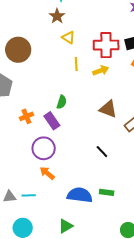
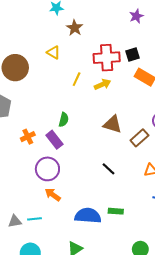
brown star: (57, 16) -> (75, 28), moved
yellow triangle: (68, 37) -> (53, 52), moved
yellow line: (76, 64) -> (77, 79), turned 32

